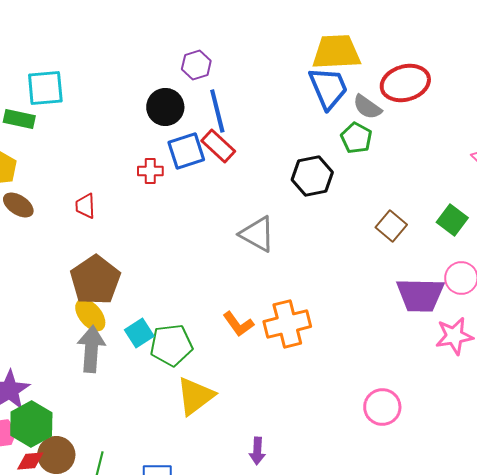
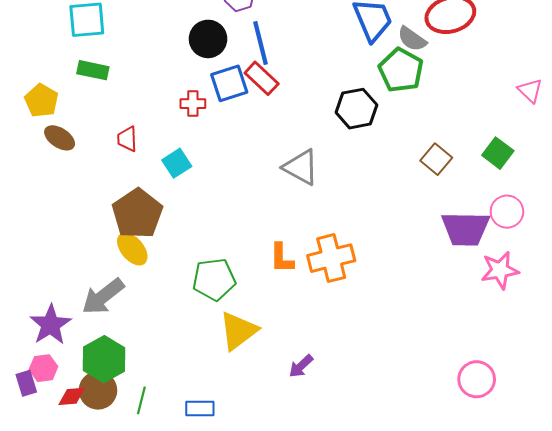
green rectangle: (19, 119) -> (93, 70), moved
green pentagon: (356, 138) -> (401, 70), size x1.4
orange L-shape: (238, 324) -> (282, 258), turned 36
cyan square: (139, 333) -> (177, 163), moved
gray arrow: (91, 349) -> (103, 296), moved, turned -132
pink circle: (382, 407) -> (477, 379), moved
green hexagon: (31, 424) -> (104, 359), moved
purple arrow: (257, 451) -> (301, 366), moved, turned 44

